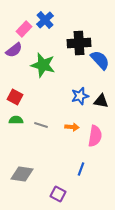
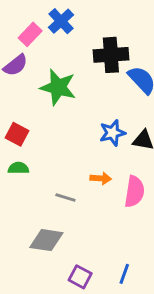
gray line: (41, 125) -> (65, 197), moved
blue line: (81, 169) -> (124, 274), moved
gray diamond: (22, 174) -> (46, 240), moved

